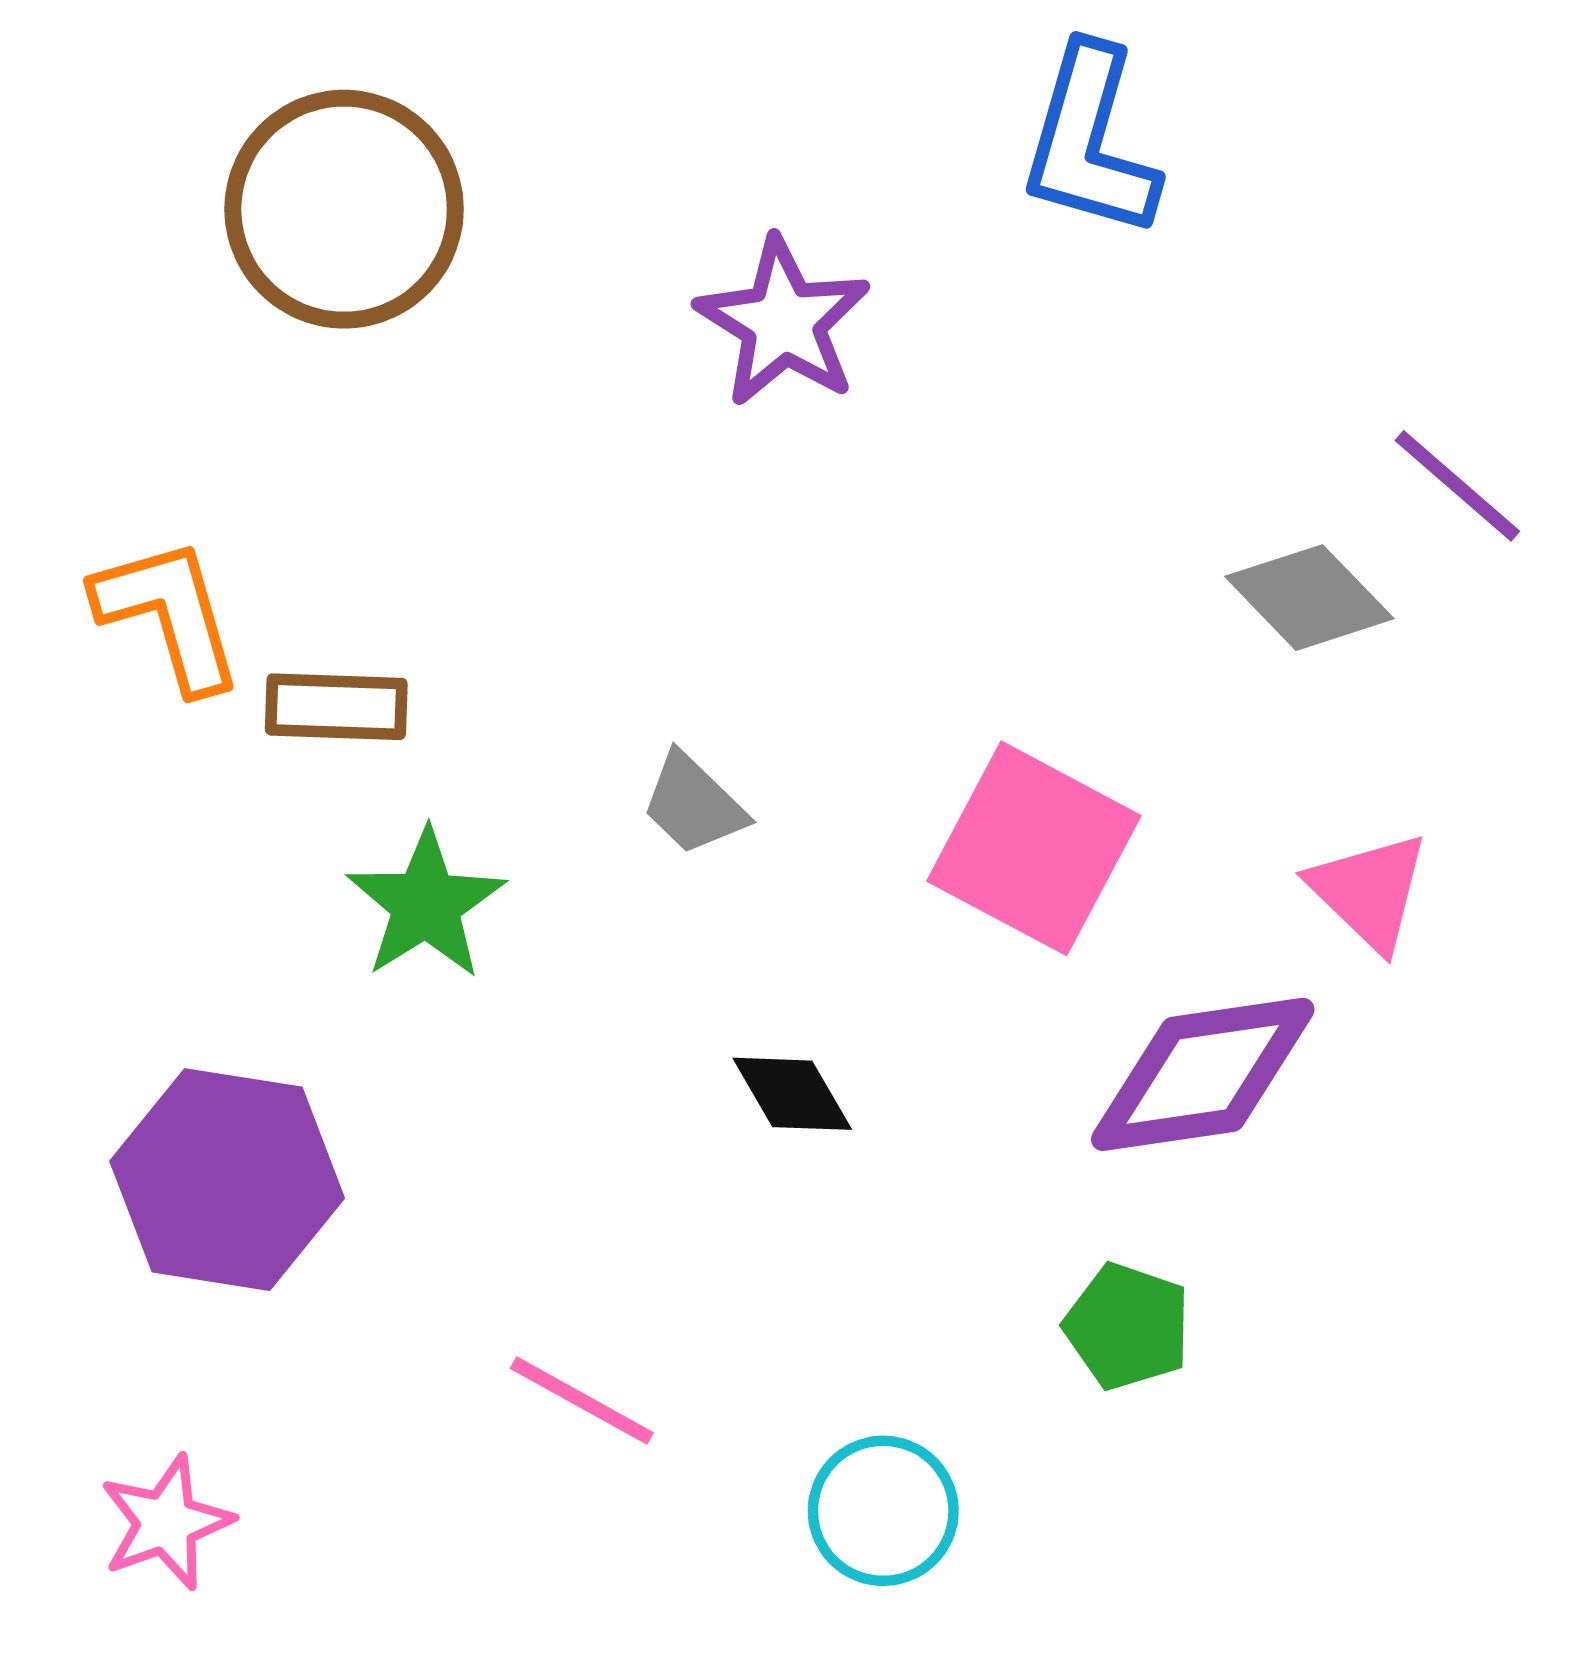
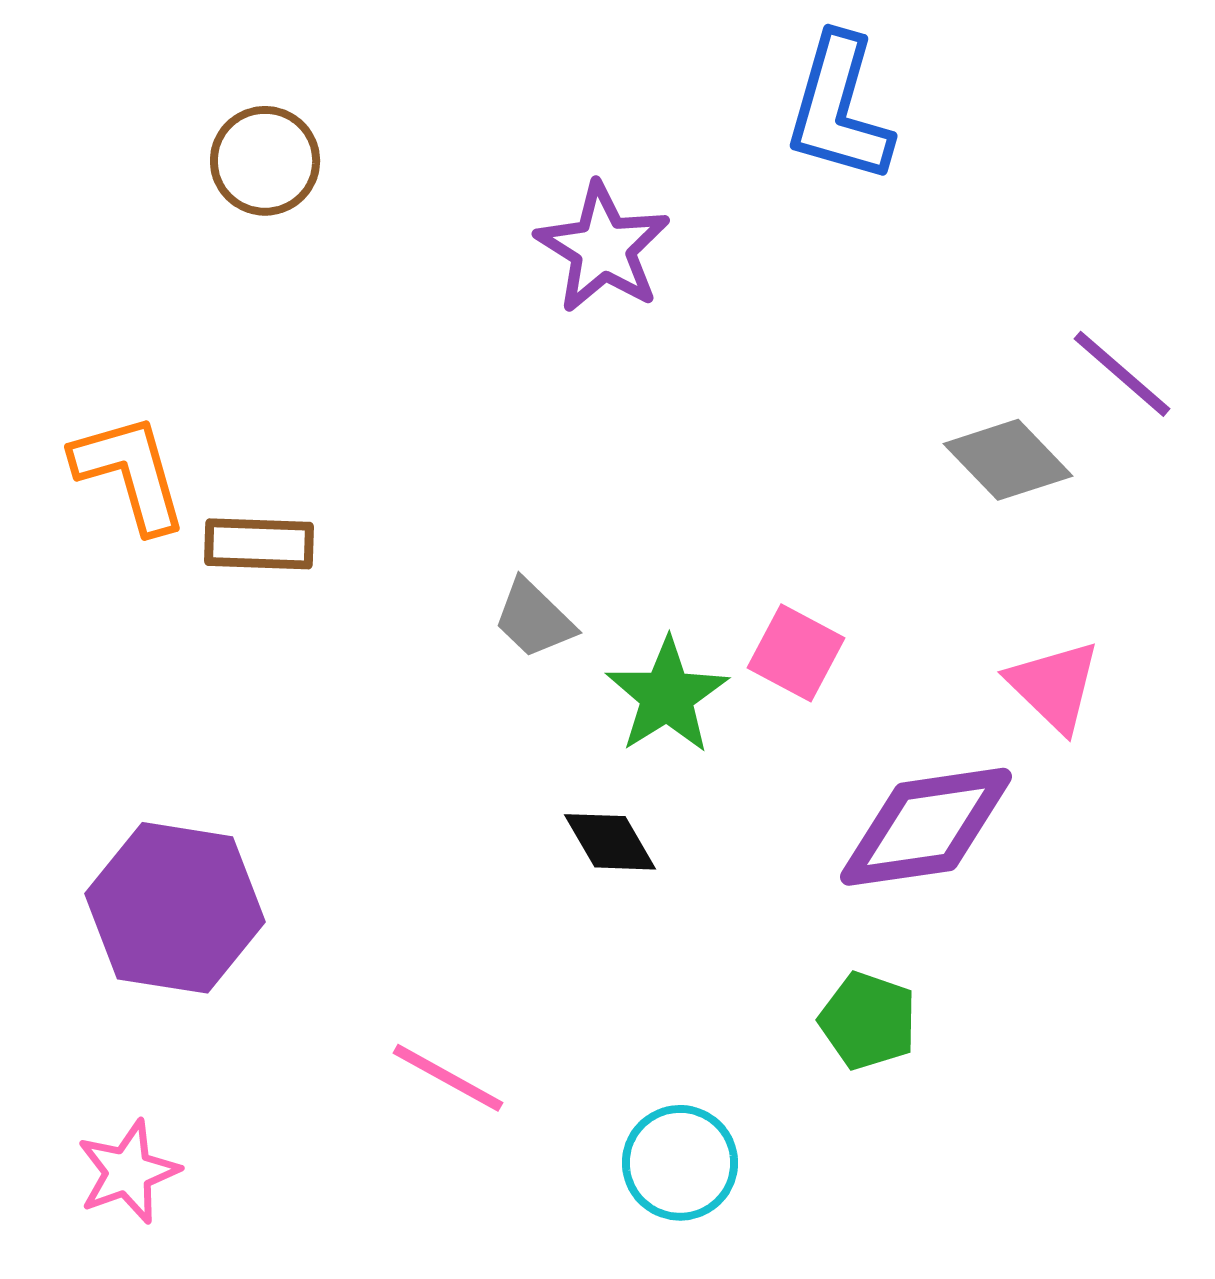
brown circle: (344, 209) -> (265, 161), size x0.6
pink square: (1034, 848) -> (796, 653), size x0.6
green star: (426, 904) -> (667, 696), moved

